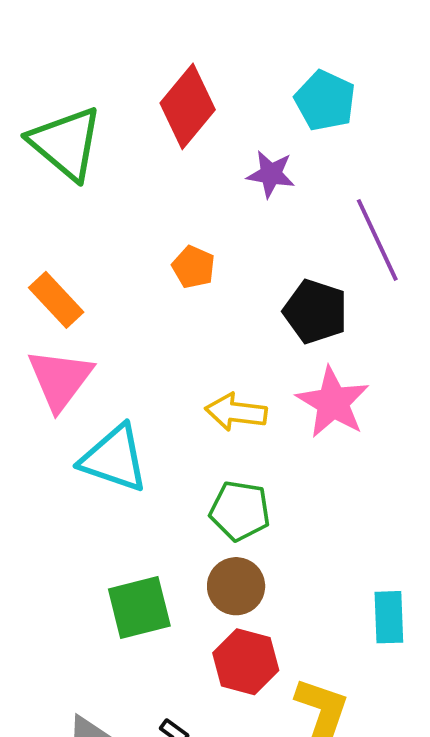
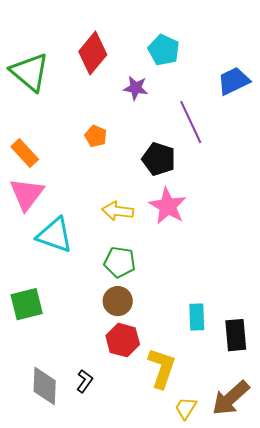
green square: (139, 607) -> (27, 304), moved

